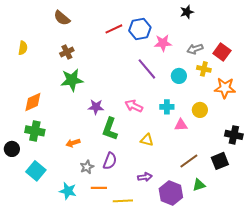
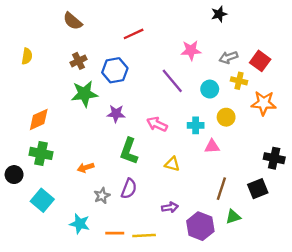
blue hexagon: (140, 29) -> (115, 70), moved
purple star: (96, 107) -> (116, 114), moved
yellow circle: (200, 110) -> (226, 117), moved
brown line: (189, 161) -> (221, 189), turned -36
orange line: (99, 188) -> (115, 233), moved

